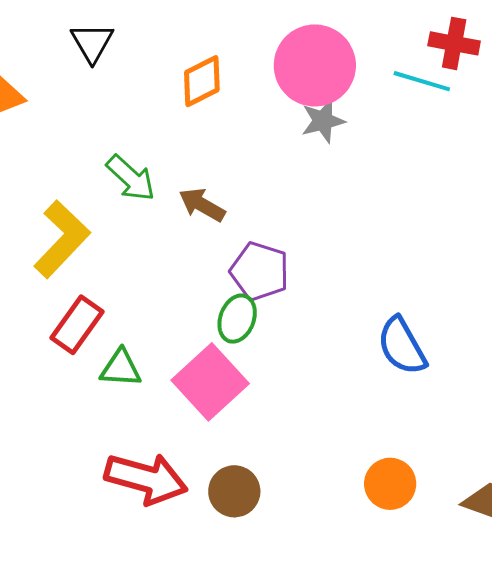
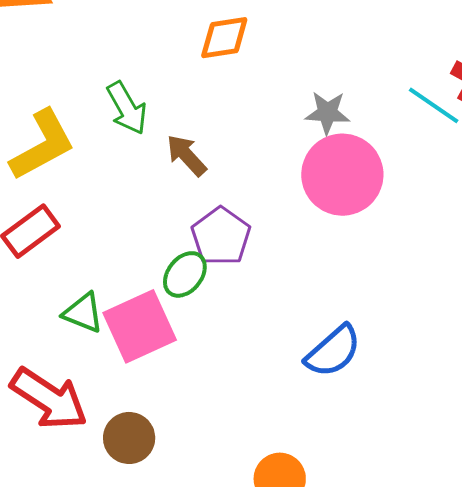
pink circle: (315, 65) -> (342, 175), moved
blue semicircle: (402, 346) -> (333, 351), turned -120
green triangle: (121, 368) -> (83, 313), moved

